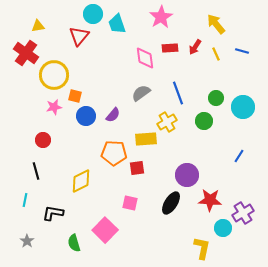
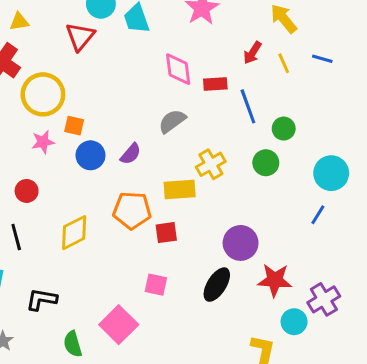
red rectangle: (170, 48) -> (215, 84), moved
blue line: (178, 93) -> (248, 106), moved
cyan circle: (243, 107) -> (331, 173), moved
yellow diamond: (81, 181) -> (74, 233), moved

